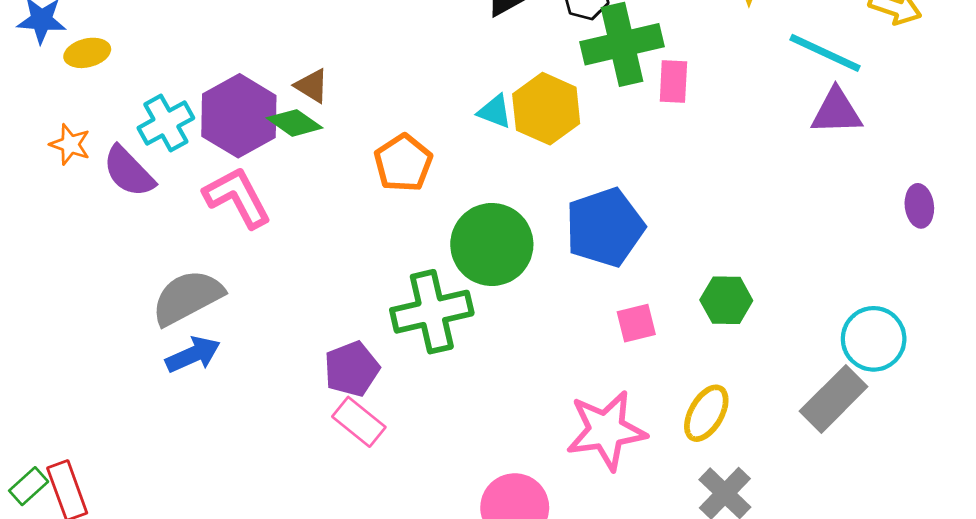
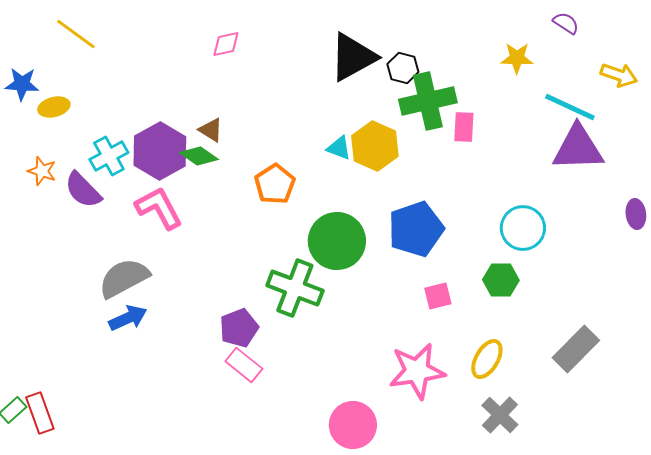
purple triangle: (836, 112) -> (578, 148), size x1.4
green cross: (432, 312) -> (295, 288), turned 34
cyan circle: (874, 339) -> (523, 228), moved

